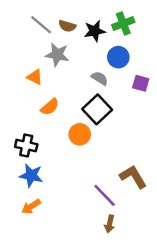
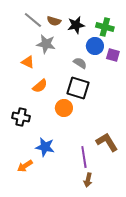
green cross: (123, 24) -> (105, 27), moved, turned 36
purple square: (141, 83) -> (113, 55), moved
black square: (97, 109) -> (78, 88), turned -30
blue star: (31, 175) -> (45, 147), moved
purple line: (105, 195) -> (84, 157), turned 35

